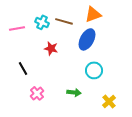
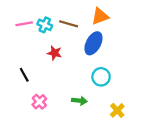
pink line: (17, 28) -> (24, 24), moved

